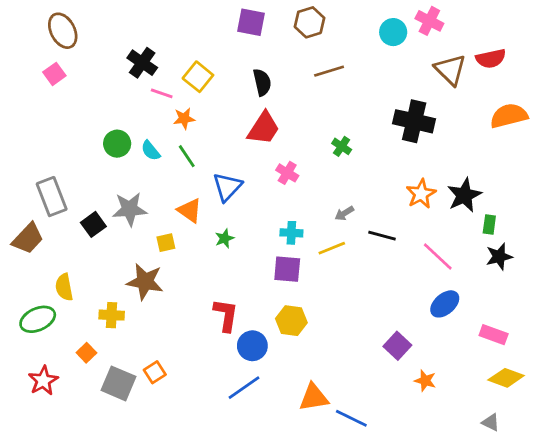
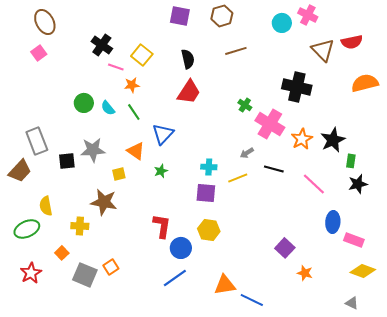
pink cross: (287, 173) -> (270, 124), moved, size x1.8
black square: (93, 224) -> (67, 161), turned 30
blue ellipse: (445, 304) -> (333, 222), moved, turned -45

